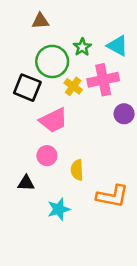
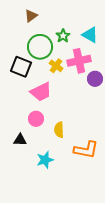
brown triangle: (40, 21) -> (31, 16), turned -32
purple circle: (124, 114) -> (95, 79), moved

